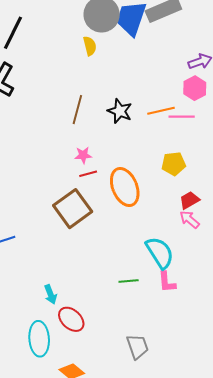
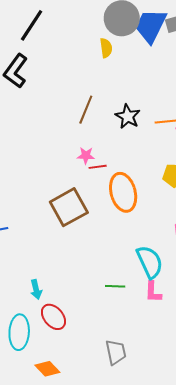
red line: (88, 174) -> (98, 167), moved

